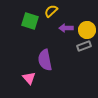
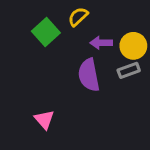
green square: (30, 21) -> (46, 32), turned 30
purple semicircle: (45, 60) -> (89, 75), moved

